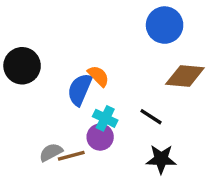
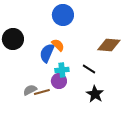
blue circle: (165, 25) -> (63, 15), moved
cyan cross: (105, 118) -> (62, 70), turned -32
black star: (161, 159) -> (95, 94), turned 30

